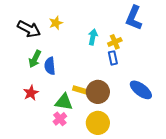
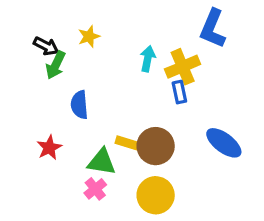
black arrow: (29, 29) -> (46, 46), size x0.7
yellow cross: (115, 42) -> (183, 67), size x1.5
green arrow: (35, 59) -> (56, 65), moved

